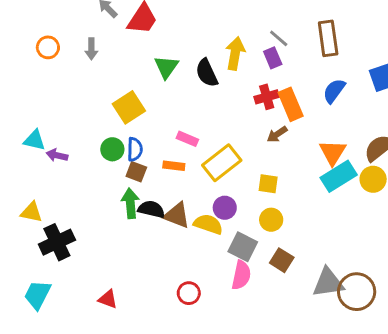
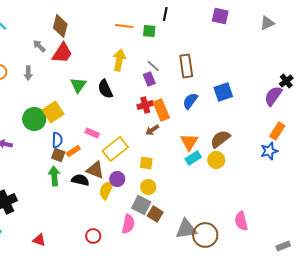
yellow arrow: (235, 53) -> (119, 60), moved
green circle: (112, 149) -> (34, 119), moved, size x1.5
orange rectangle: (174, 166) -> (73, 151), moved, turned -40
cyan rectangle: (339, 176) -> (193, 158), size x0.7
black semicircle: (151, 209) -> (80, 180), moved
brown triangle: (177, 215) -> (95, 170), moved
yellow semicircle: (208, 224) -> (106, 190), turned -84
gray square: (243, 247) -> (141, 205), moved

